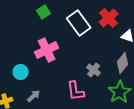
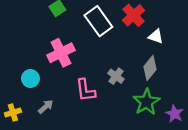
pink L-shape: (76, 91) -> (86, 90), moved

